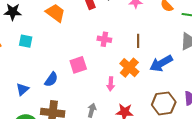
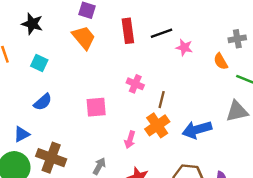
brown line: (138, 41) -> (162, 100), moved
blue semicircle: (51, 79) -> (43, 102), moved
blue triangle: (22, 89) -> (22, 134), moved

